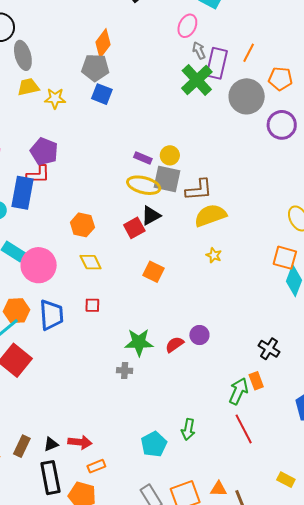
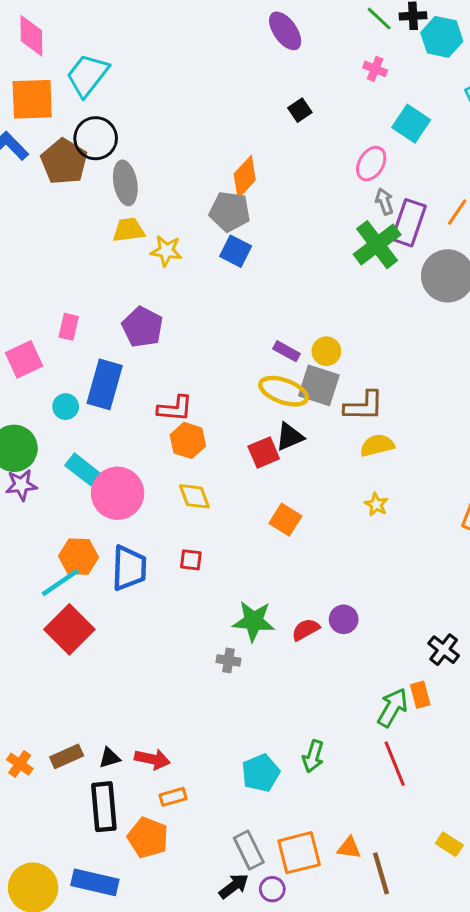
red L-shape: (38, 174) -> (175, 408), moved
yellow semicircle: (210, 215) -> (377, 445), size x0.7
brown rectangle: (22, 446) -> (67, 756), turned 35

